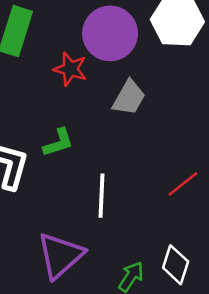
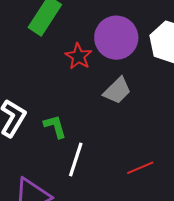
green L-shape: (58, 143) -> (55, 126), moved, turned -104

